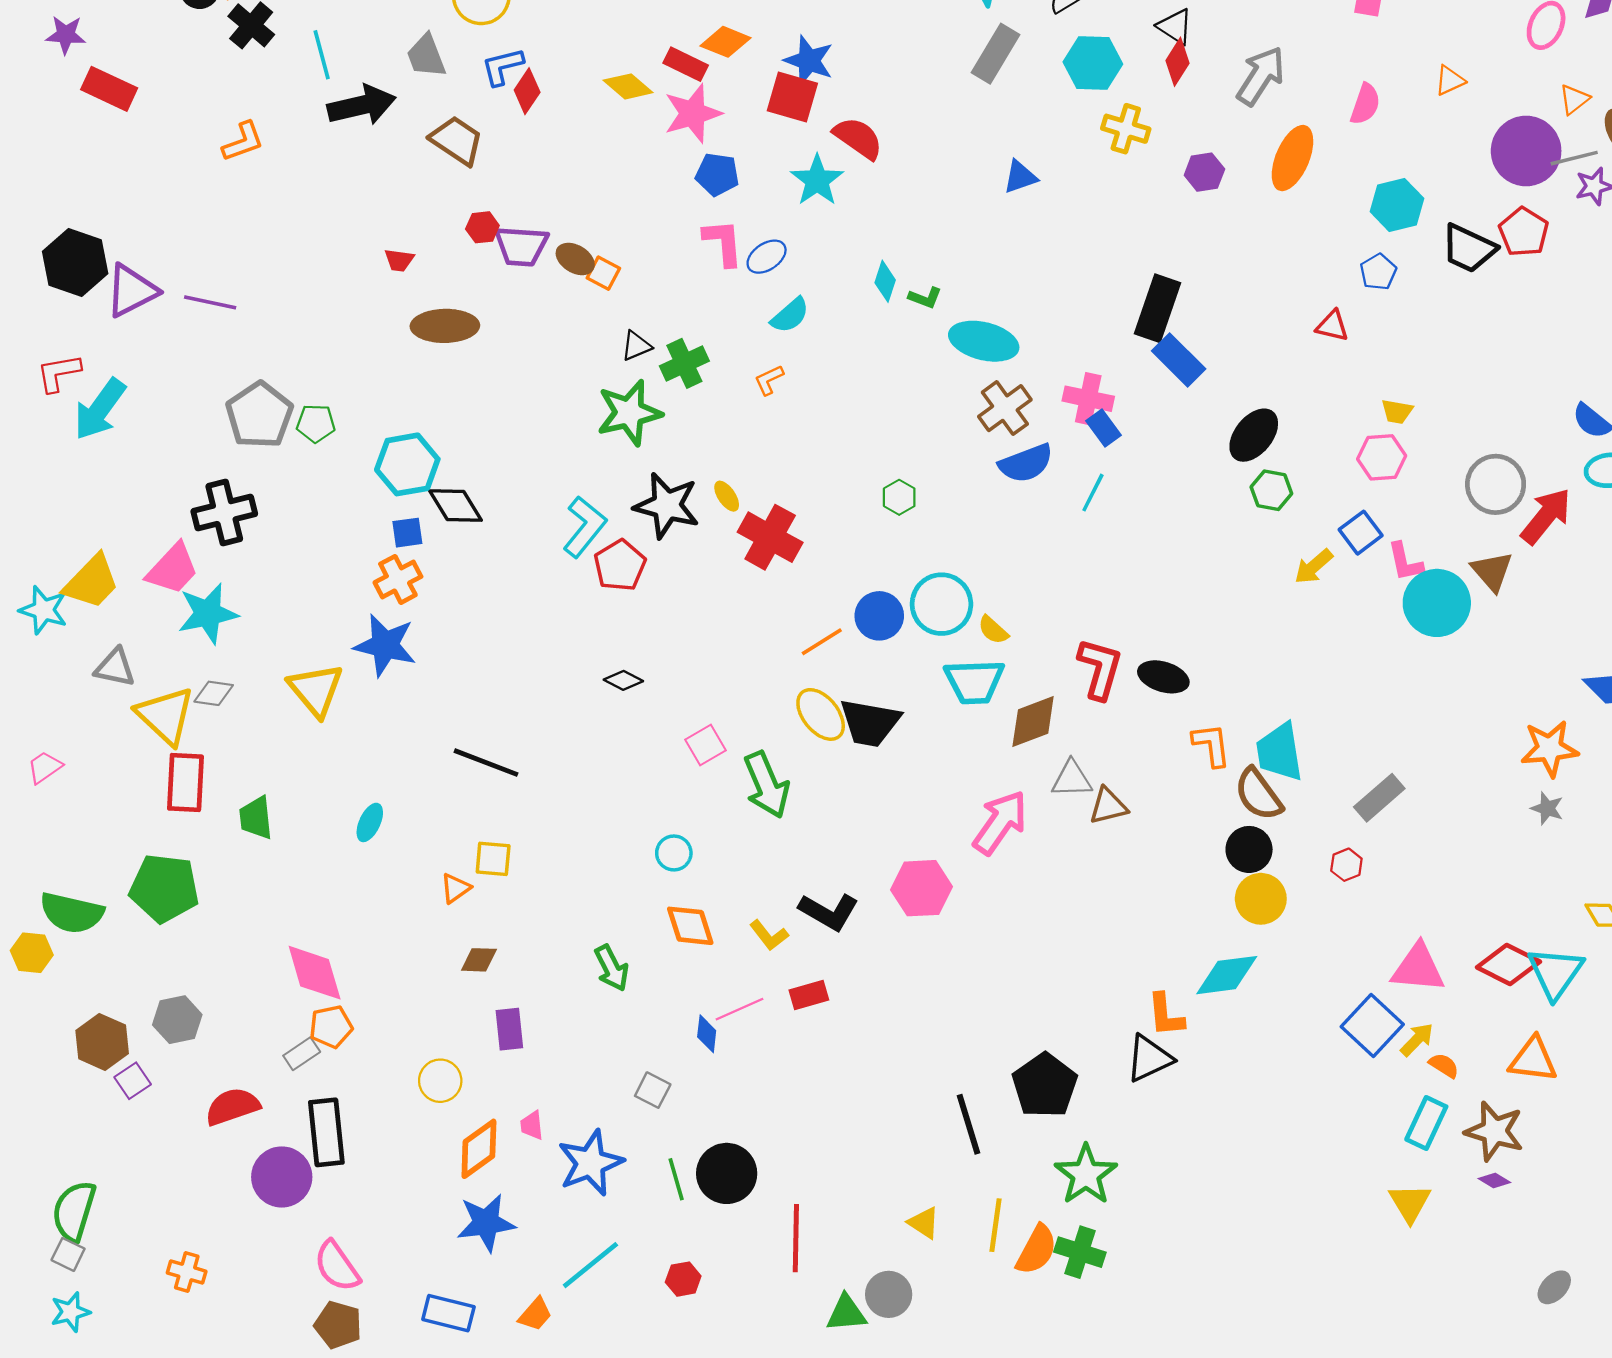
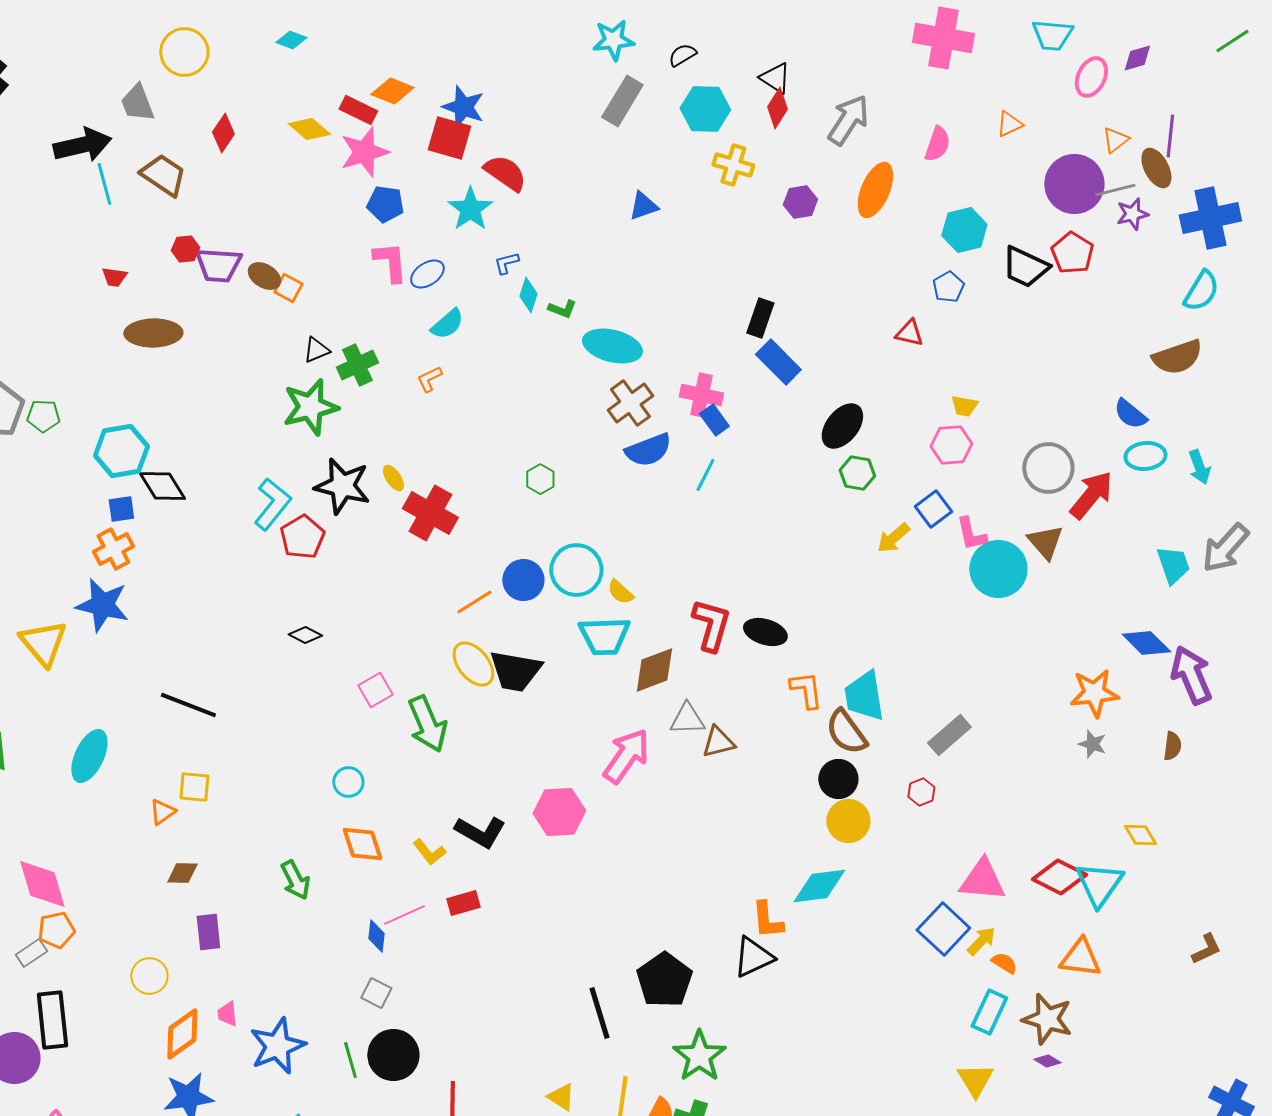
cyan line: (322, 55) -> (104, 184), moved
blue L-shape: (502, 66) -> (506, 263), moved, size x0.7
black rectangle: (1157, 308) -> (760, 318), size x0.7
cyan ellipse: (370, 822) -> (89, 756), size x1.6
gray square: (653, 1090) -> (376, 993), moved

